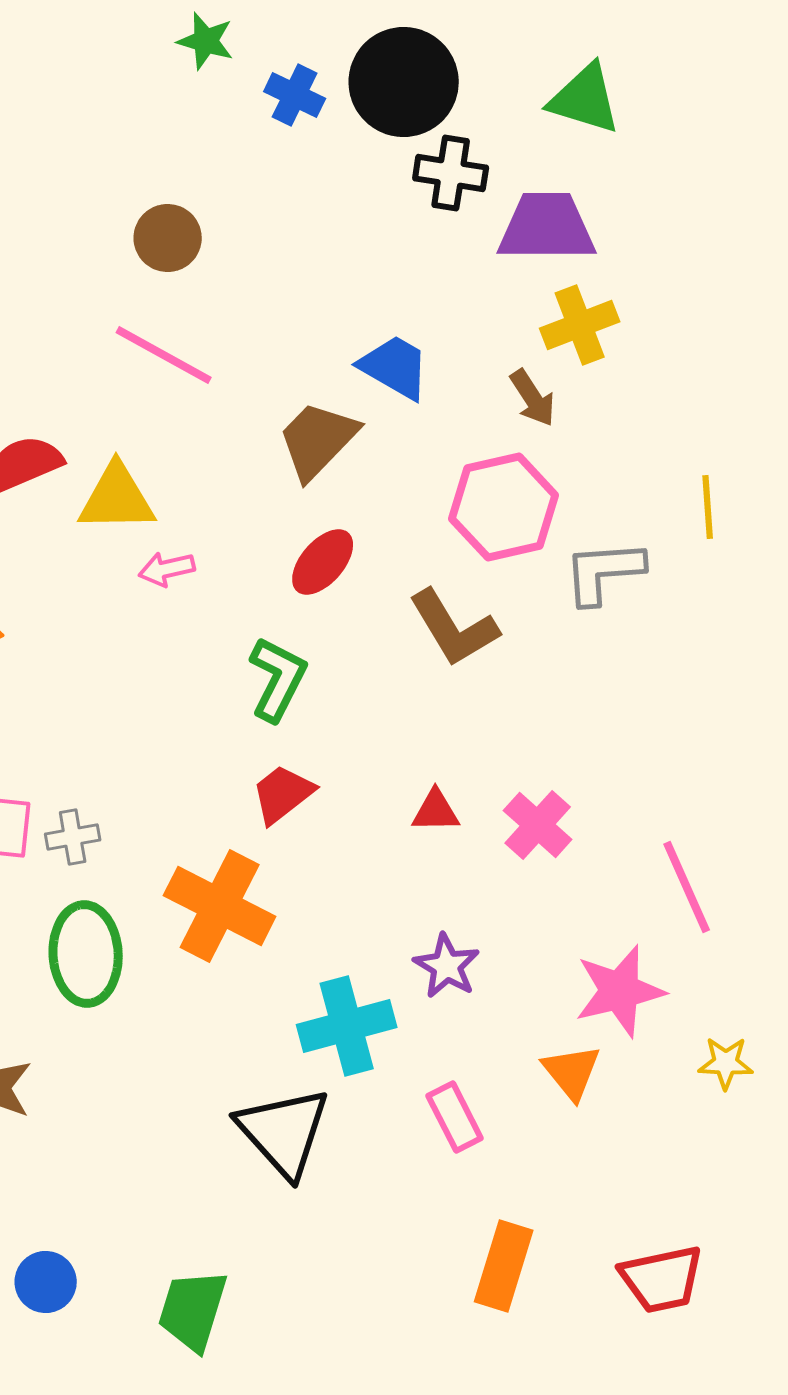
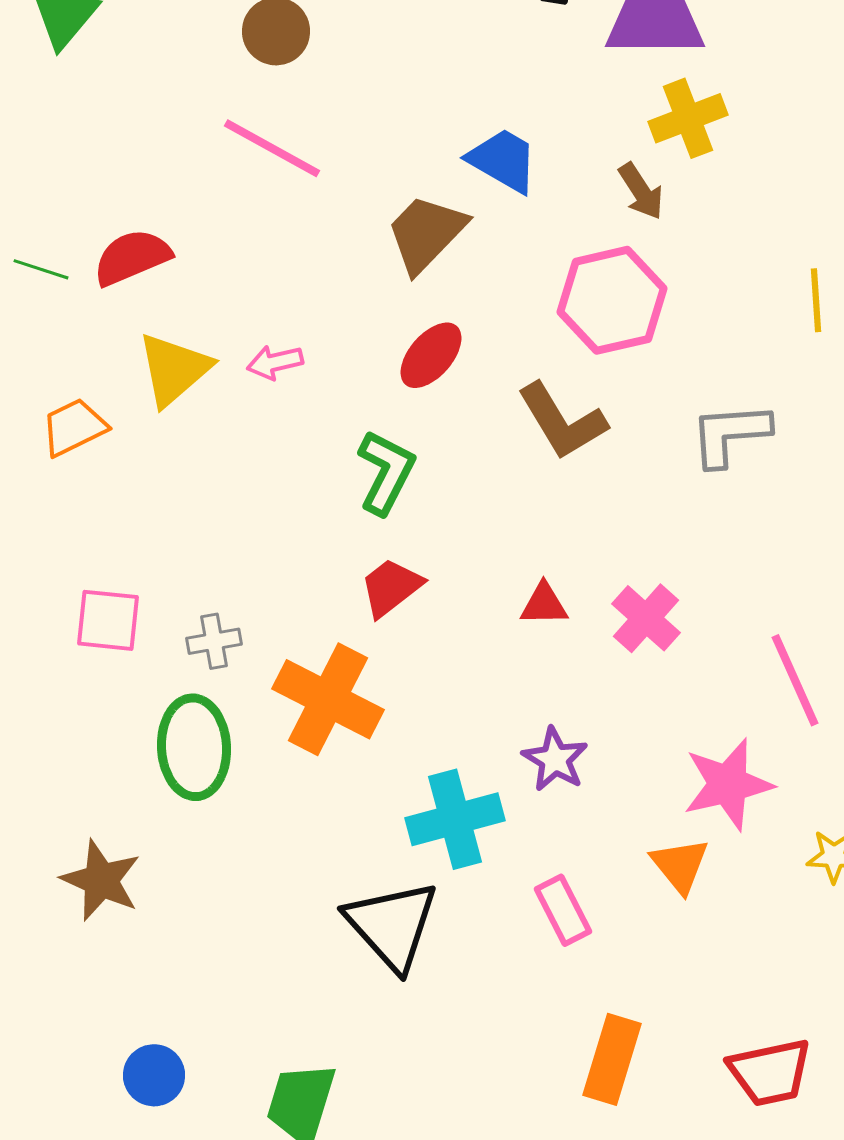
yellow triangle: (117, 498) -> (174, 369), moved, turned -40
gray L-shape: (604, 572) -> (730, 434), moved
gray cross: (73, 837) -> (214, 641), moved

